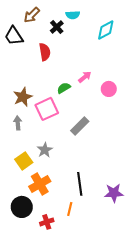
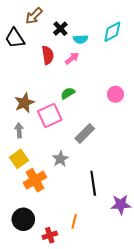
cyan semicircle: (73, 15) -> (81, 39), moved
pink arrow: (85, 77) -> (72, 58), moved
gray star: (45, 150) -> (60, 159), moved
yellow square: (24, 161) -> (19, 159), moved
orange cross: (40, 184) -> (35, 180), moved
black line: (80, 184) -> (93, 183), moved

